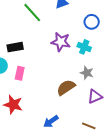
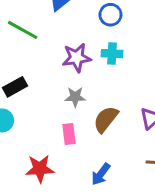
pink rectangle: (20, 73) -> (69, 134), moved
gray star: (87, 73) -> (75, 97), moved

